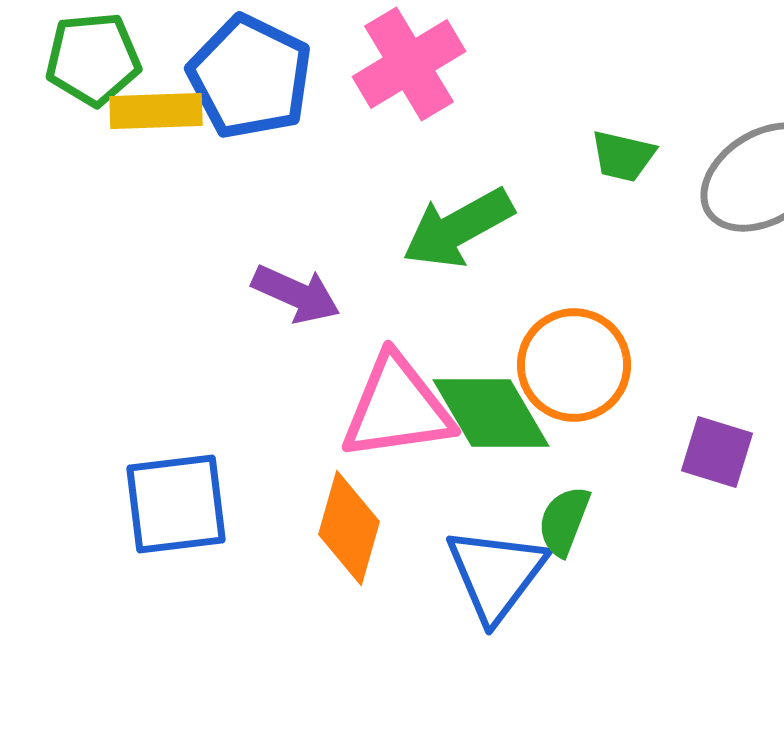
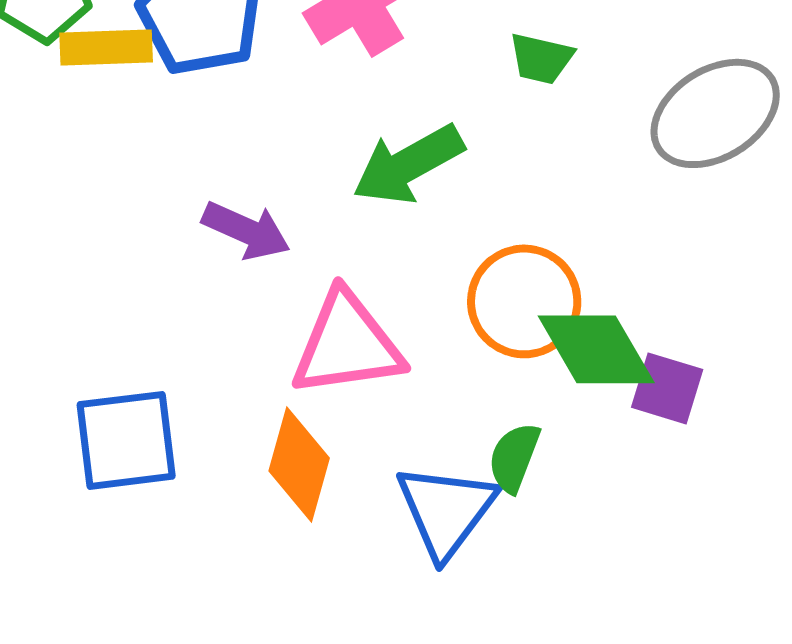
green trapezoid: (623, 156) -> (541, 58), moved
green diamond: (491, 413) -> (596, 349), moved

